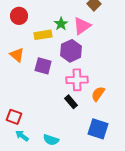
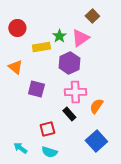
purple square: (43, 66) -> (36, 89), moved
red square: (14, 117) -> (47, 129), moved, turned -35
blue square: (98, 129) -> (96, 141), turned 30

